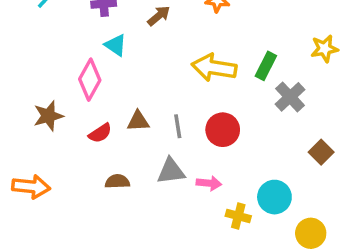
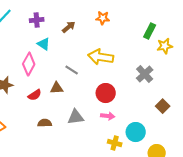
green rectangle: (266, 66) -> (150, 31), moved
gray line: (178, 126) -> (72, 70), moved, turned -48
pink arrow: (209, 183) -> (108, 116), moved

